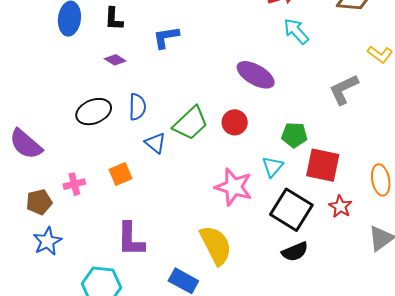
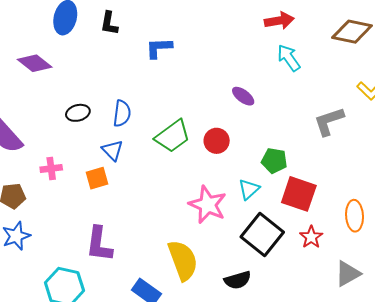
purple diamond: (115, 60) -> (35, 63), moved, size x1.6
purple ellipse: (256, 75) -> (243, 96), size x0.6
black ellipse: (94, 112) -> (78, 113), size x0.7
blue triangle: (155, 143) -> (112, 150), moved
pink cross: (74, 184) -> (51, 168), moved
black semicircle: (295, 252) -> (238, 280), moved

